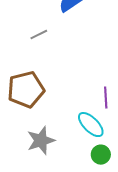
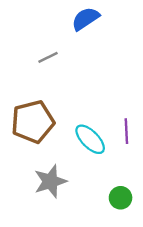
cyan ellipse: (91, 125) -> (90, 139), moved

